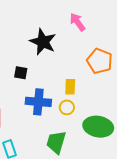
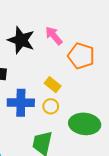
pink arrow: (77, 22) -> (54, 36), moved
yellow rectangle: (70, 87) -> (53, 85), turned -49

